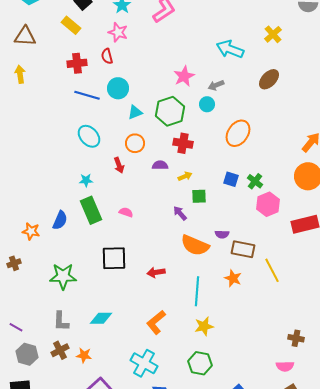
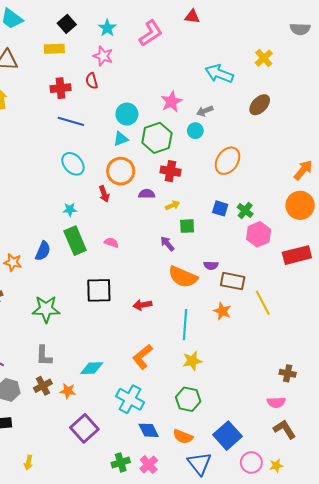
yellow rectangle: (71, 25) -> (54, 49), turned -42
cyan circle: (118, 88) -> (127, 114), moved
orange circle: (135, 143) -> (121, 171), size x1.4
cyan diamond: (101, 318) -> (92, 368), moved

